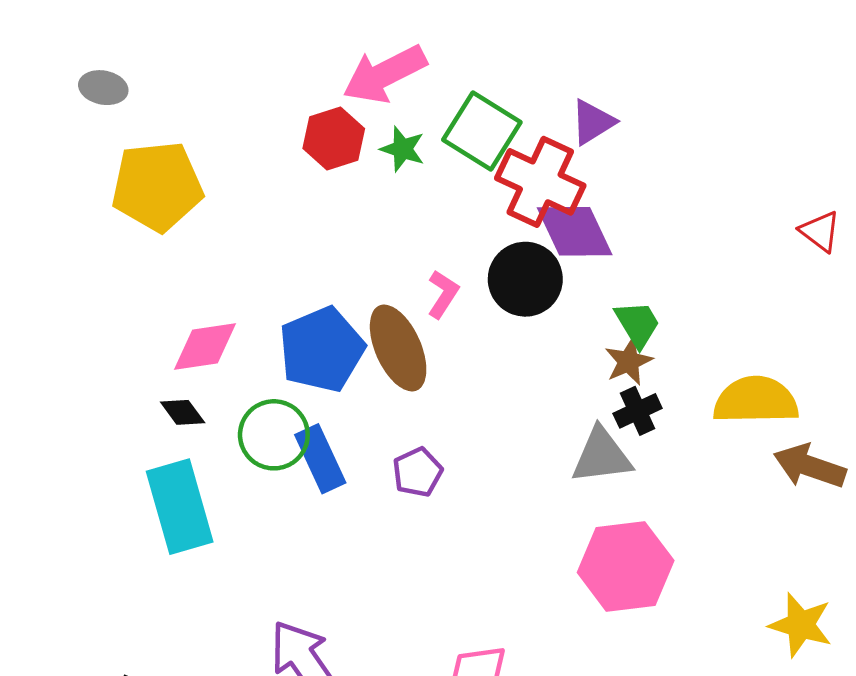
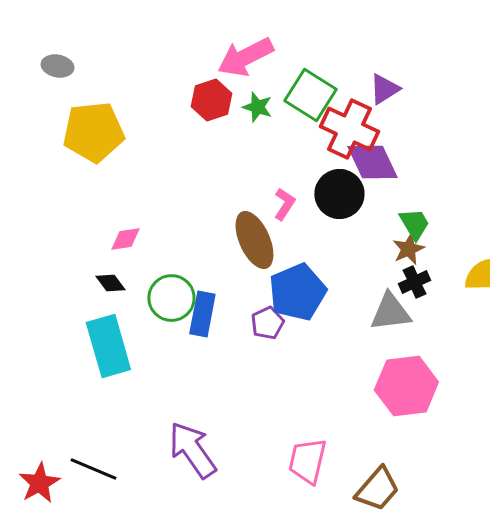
pink diamond: (205, 347) -> (125, 239), size x0.7
blue pentagon: (322, 349) -> (297, 292), moved
blue rectangle: (320, 459) -> (202, 314), turned 36

